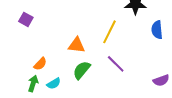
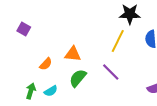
yellow line: (110, 32) -> (118, 41), moved
orange semicircle: (40, 64) -> (46, 64), moved

